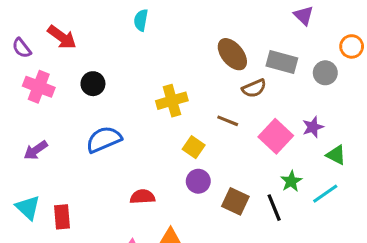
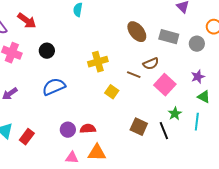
brown semicircle: (254, 88) -> (151, 64), moved
purple star: (313, 127) -> (198, 77), moved
purple circle: (198, 181) -> (68, 130), moved
cyan line: (325, 194) -> (197, 122), turned -48
red semicircle: (143, 197) -> (88, 129), moved
red rectangle: (62, 217) -> (27, 137), turned 42

